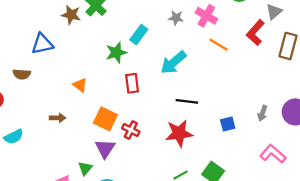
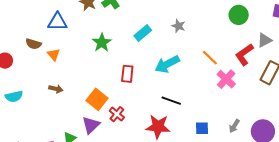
pink cross: (206, 16) -> (226, 79), moved
green star: (116, 53) -> (102, 43), moved, turned -30
orange triangle: (80, 85) -> (54, 55), moved

